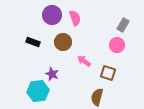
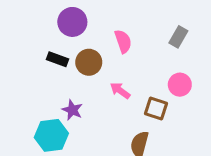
pink semicircle: (75, 18) -> (123, 41), moved
black rectangle: (33, 42) -> (57, 59), moved
pink circle: (117, 45) -> (180, 85), moved

